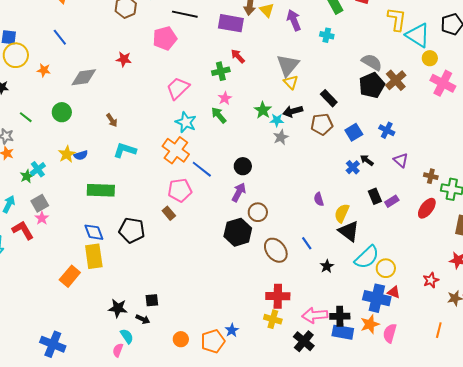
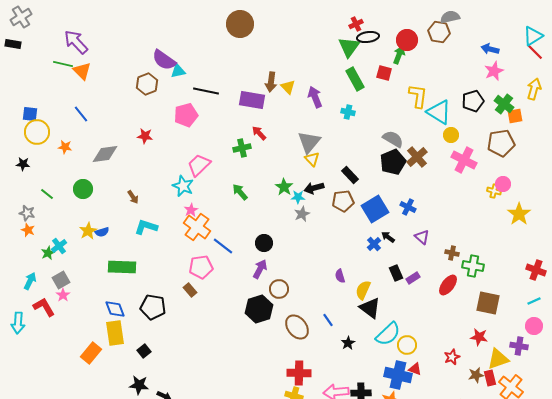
pink star: (225, 98) -> (191, 210), moved
cyan star: (186, 122) -> (183, 186), moved
blue square: (354, 132) -> (375, 209), size x1.5
black square: (152, 300) -> (144, 351), moved, turned -32

